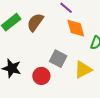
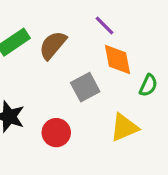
gray square: (58, 59) -> (85, 87), moved, turned 30

